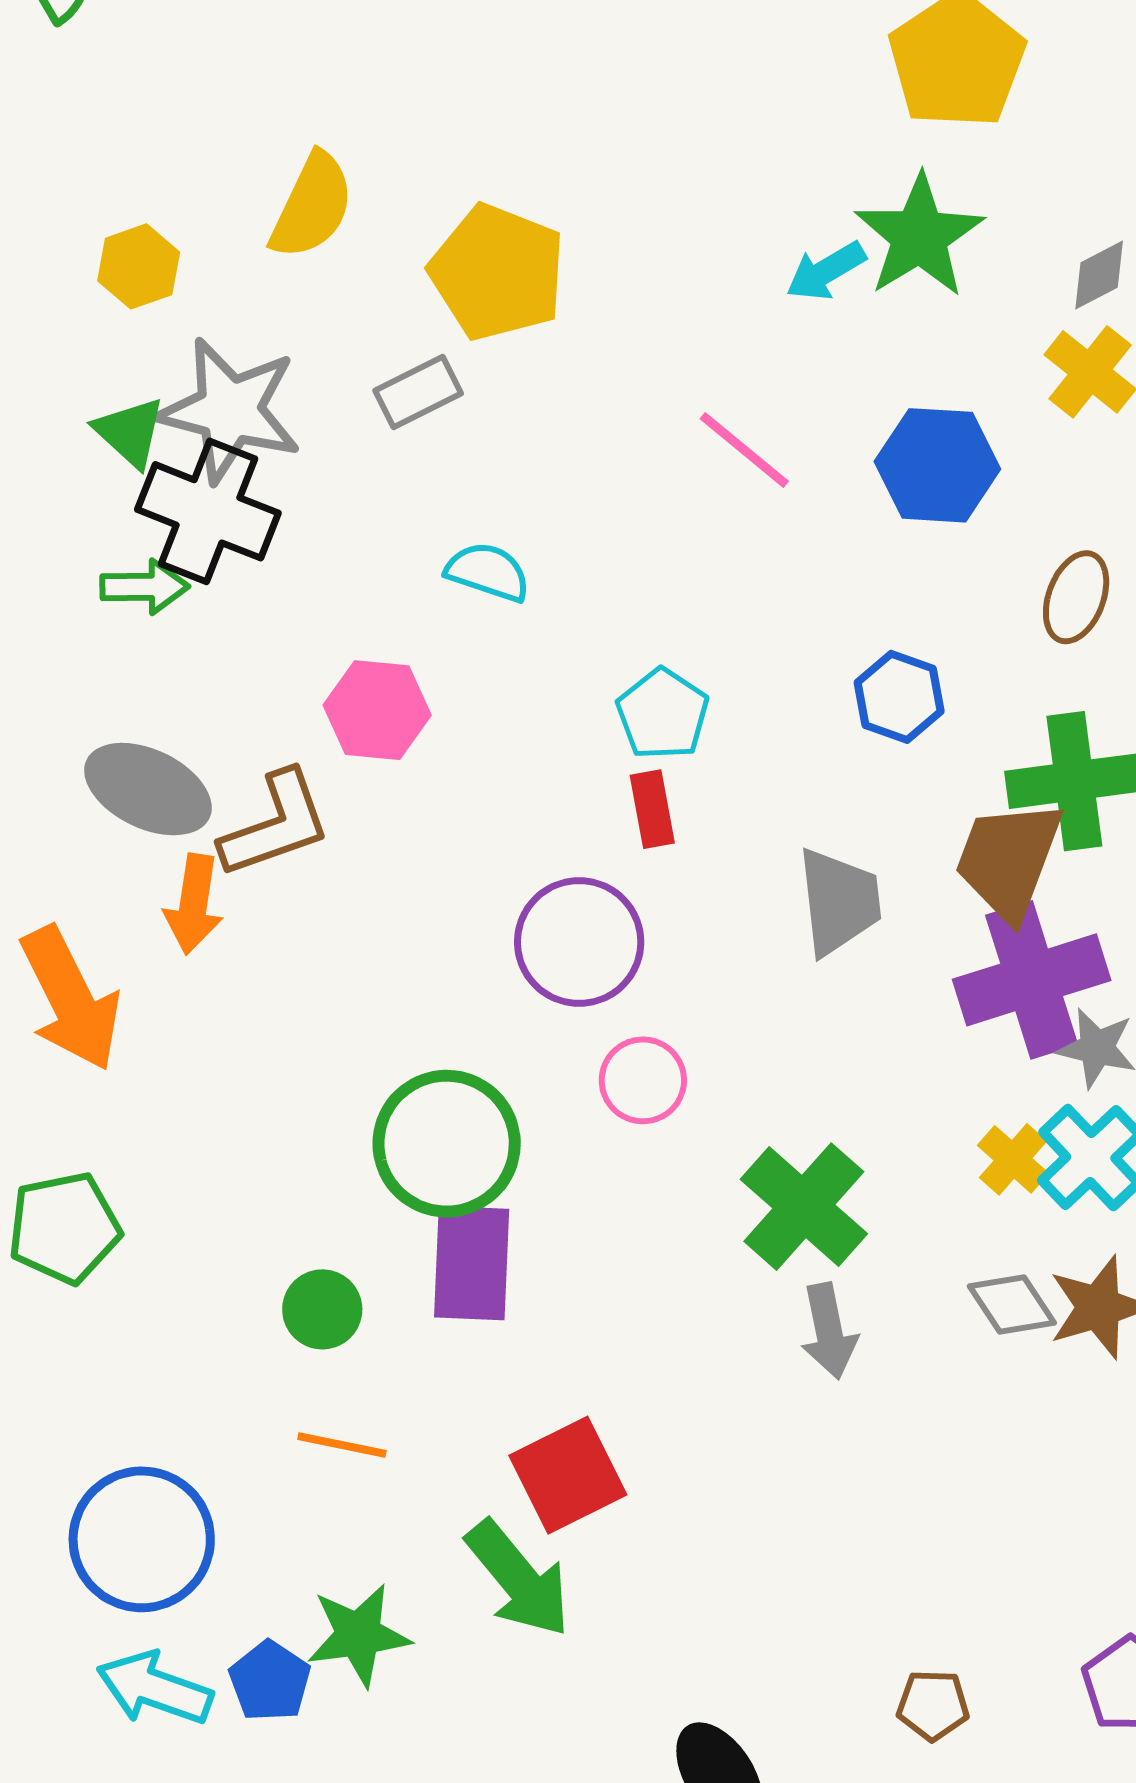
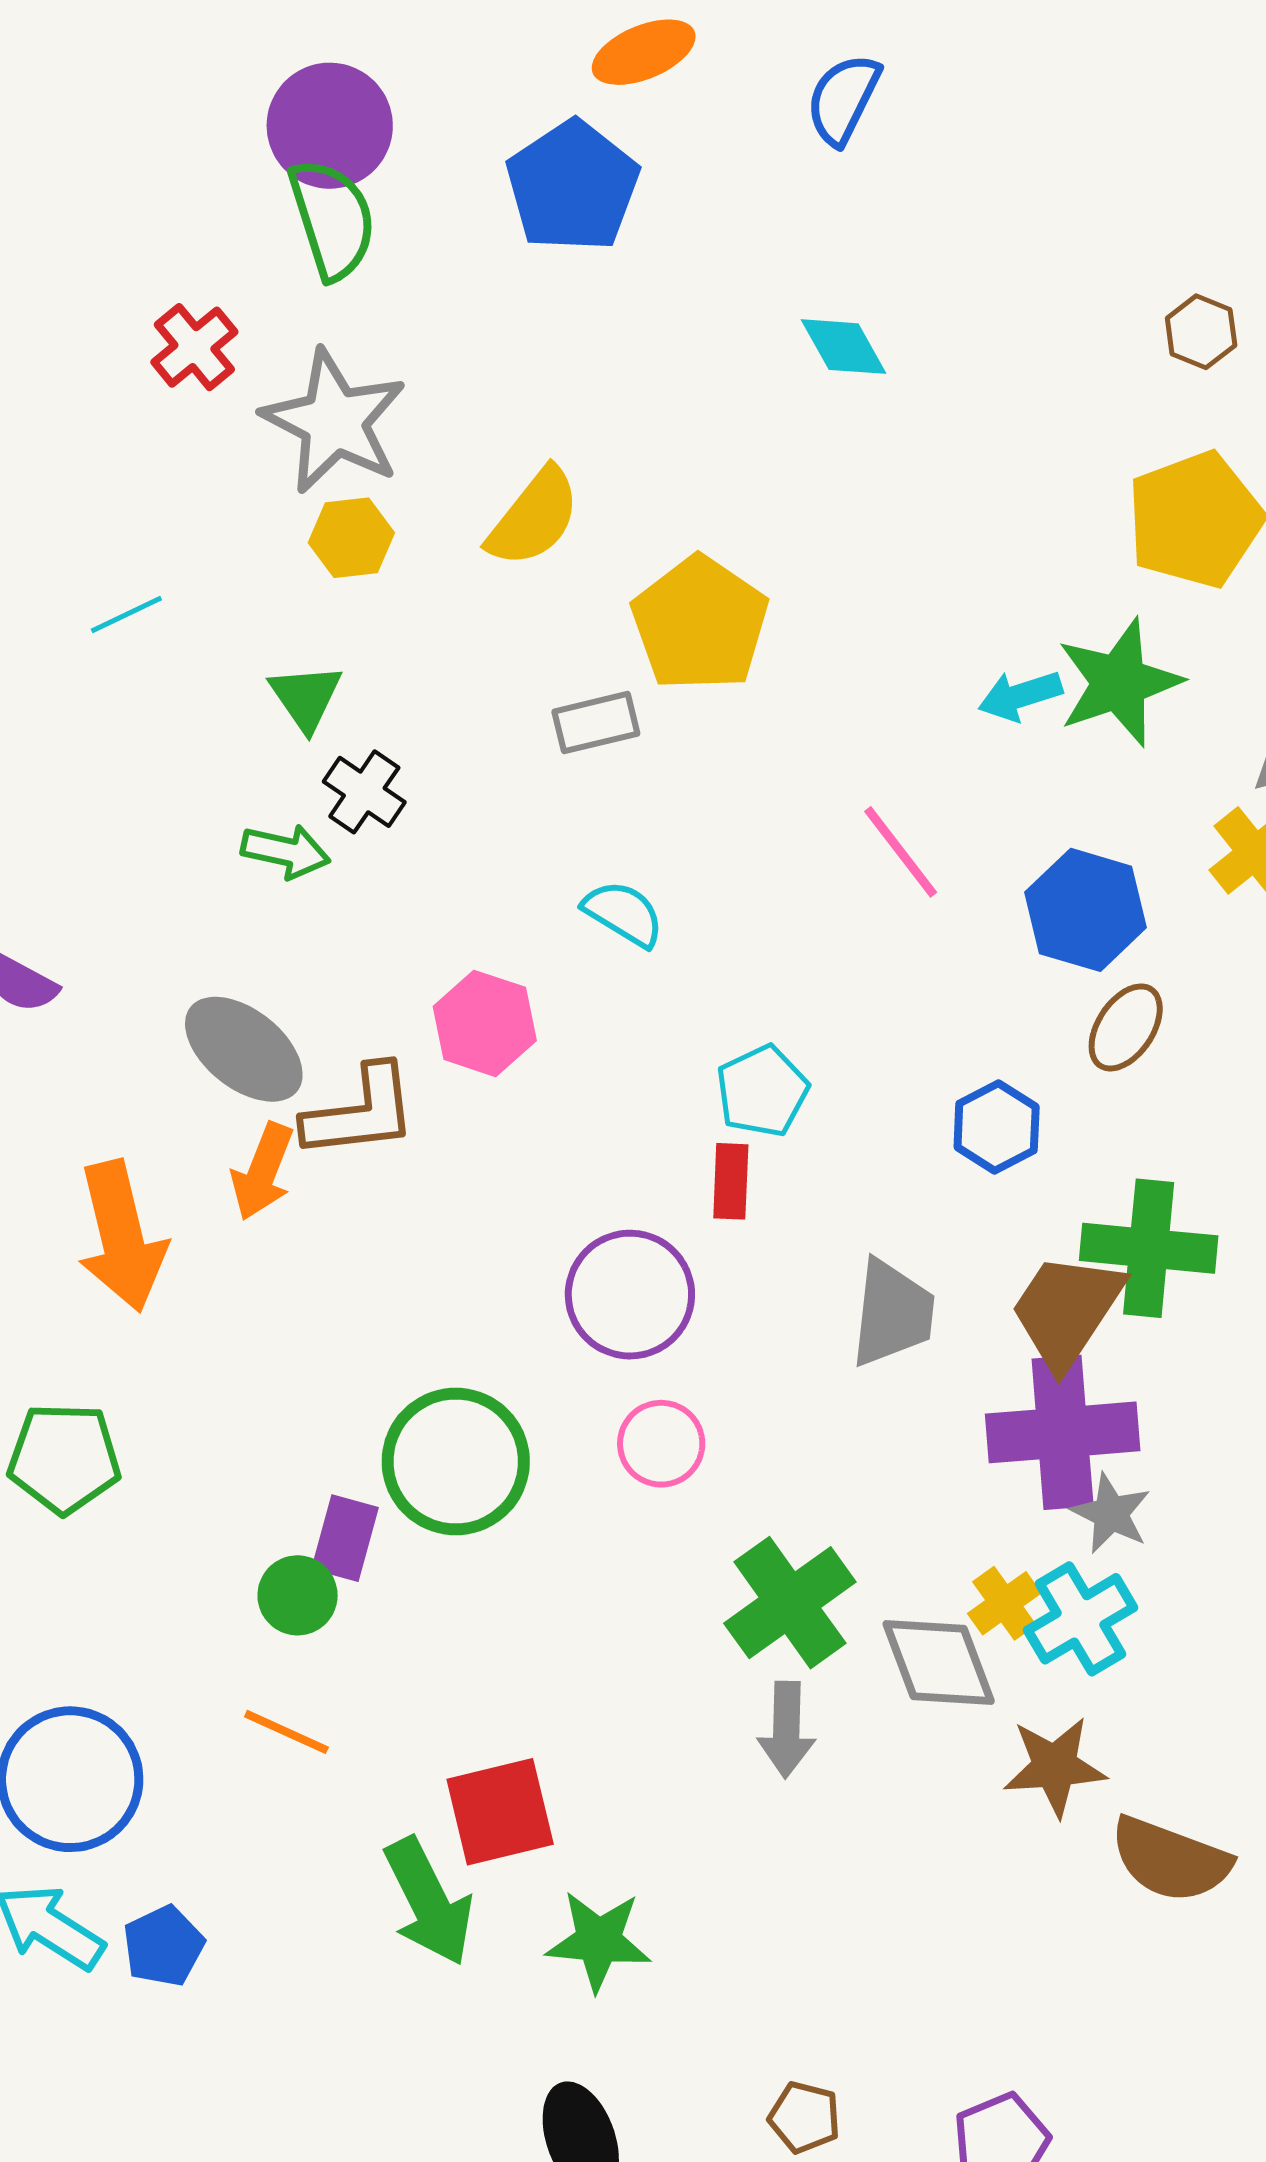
gray star: (230, 410) -> (334, 421), moved
black cross: (208, 511) -> (364, 792), size x0.6
brown ellipse: (1076, 597) -> (1126, 1027), moved
purple rectangle: (472, 1263) -> (345, 1538), moved, size x0.7
gray diamond: (1012, 1305) -> (939, 1663), moved, size x1.4
green star: (358, 1635) -> (599, 1941), moved

